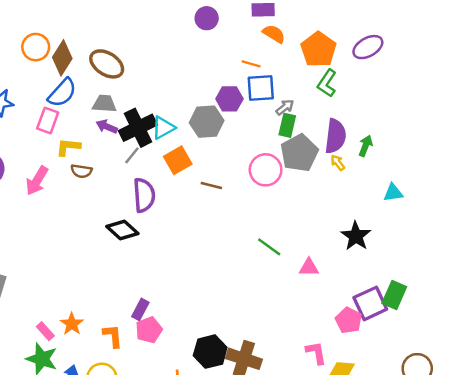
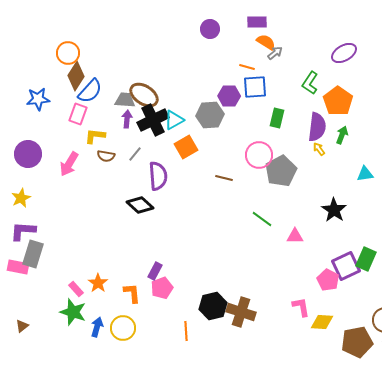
orange pentagon: (319, 49) -> (338, 101), moved
brown diamond: (62, 58) -> (76, 76), moved
brown ellipse: (107, 64) -> (144, 95), moved
gray arrow: (285, 107) -> (275, 53), moved
purple arrow: (107, 127) -> (127, 119), turned 72
gray pentagon: (299, 153) -> (281, 171), moved
gray line: (132, 155) -> (135, 154), moved
brown line: (211, 186) -> (224, 178), moved

